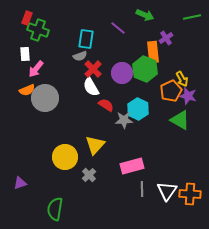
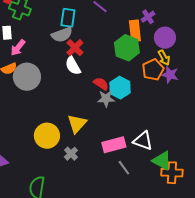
gray semicircle: (80, 56) -> (62, 35), size x1.5
purple circle: (122, 73) -> (165, 38), moved
red semicircle: (106, 105) -> (101, 84), moved
green triangle: (180, 120) -> (162, 161), moved
gray line: (142, 189) -> (124, 168), turned -35
white triangle: (167, 191) -> (143, 141), moved, turned -45

